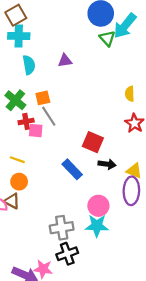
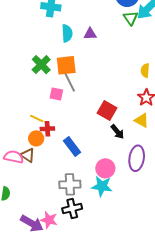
cyan semicircle: (29, 65) -> (67, 33), moved
orange square: (43, 98) -> (66, 65), size x1.5
red cross: (26, 121) -> (47, 129), moved
black arrow: (107, 164) -> (117, 132), turned 35
blue rectangle: (72, 169) -> (72, 146), moved
yellow triangle: (134, 171) -> (142, 120), moved

